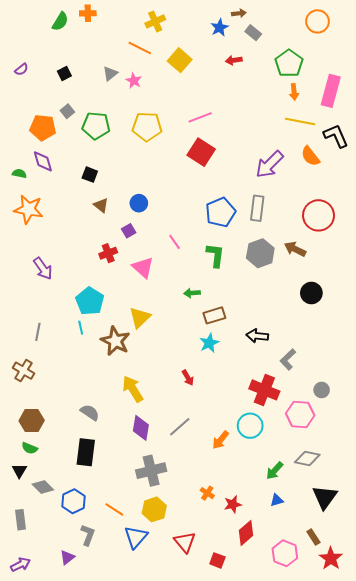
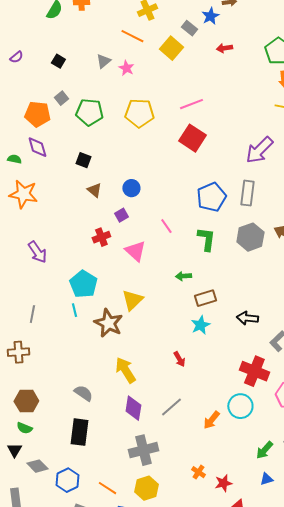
gray rectangle: (253, 33) -> (189, 28), moved
black square: (64, 74) -> (58, 61), turned -32
brown cross: (23, 371) -> (18, 352), turned -35

